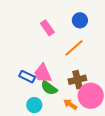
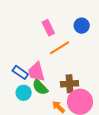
orange line: (74, 48) -> (60, 48), moved
cyan circle: (34, 105) -> (24, 93), moved

